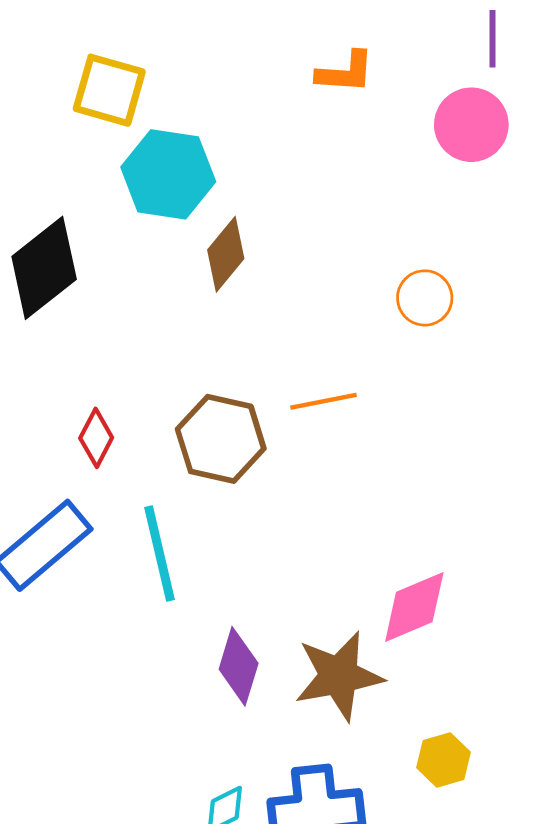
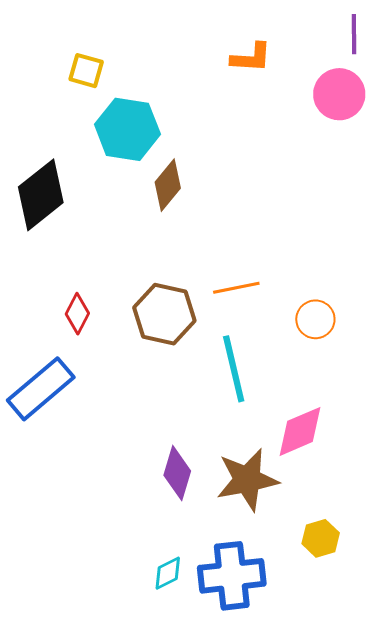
yellow square: (109, 90) -> (86, 71), size x0.7
orange circle: (425, 298) -> (315, 319), moved
cyan line: (160, 554) -> (234, 369), moved

